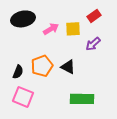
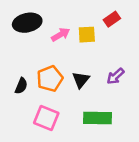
purple arrow: (93, 44) -> (115, 76), moved
black triangle: (68, 67) -> (81, 80), turned 42
pink square: (23, 97) -> (46, 118), moved

